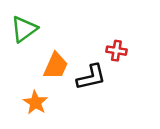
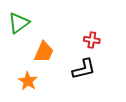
black L-shape: (91, 77) -> (84, 69), moved

